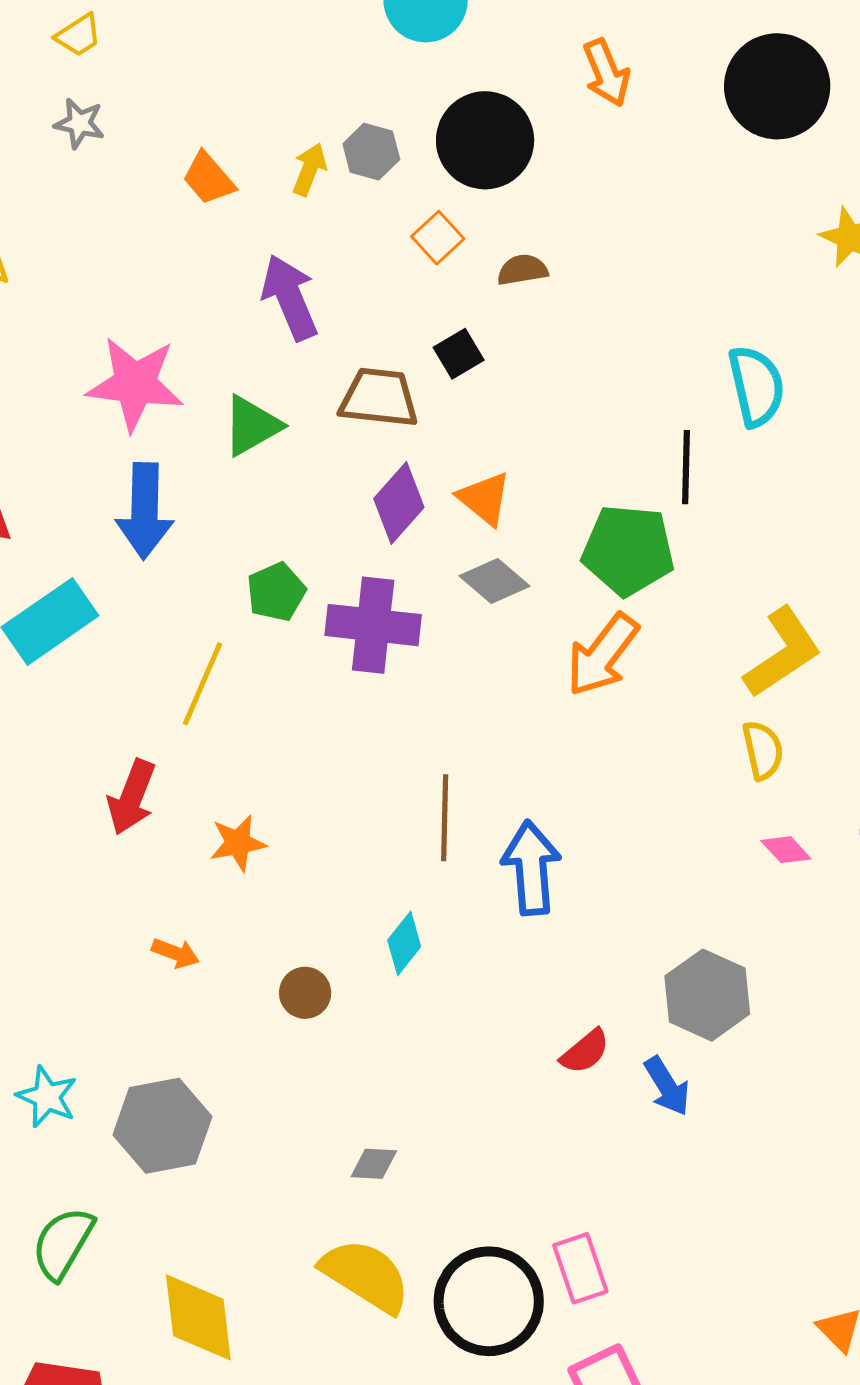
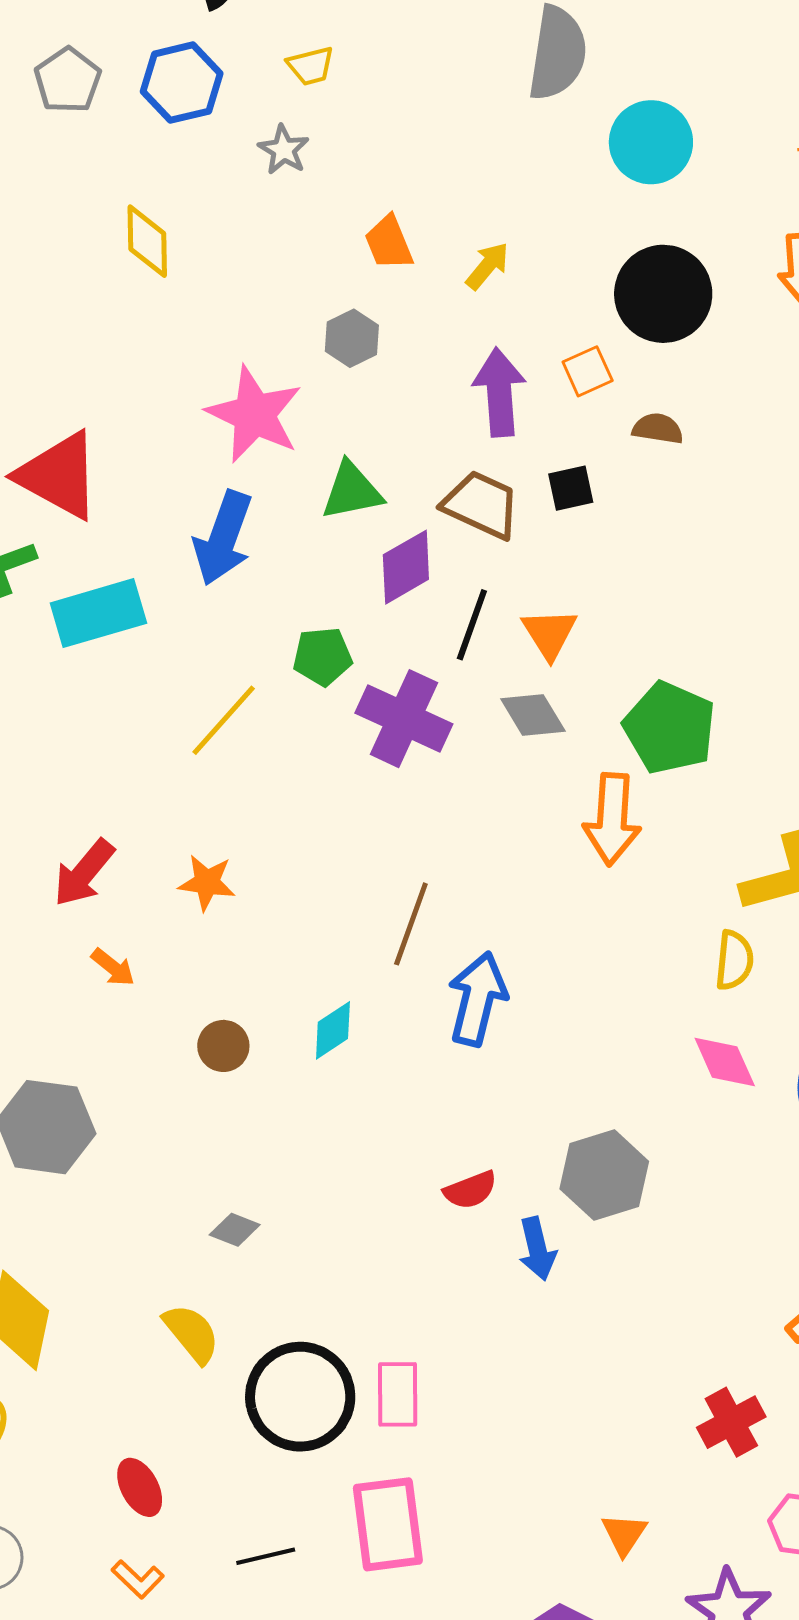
gray hexagon: (371, 152) -> (352, 338), moved
purple arrow: (290, 297) -> (499, 392), moved
black line: (686, 467) -> (472, 625), moved
purple diamond: (399, 503) -> (406, 567), moved
orange arrow: (602, 655) -> (612, 819), turned -52
red arrow: (132, 797) -> (84, 873), moved
pink diamond: (786, 850) -> (725, 1062), size x1.4
yellow semicircle: (366, 1276) -> (192, 1333), size x0.7

